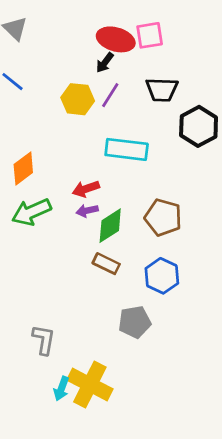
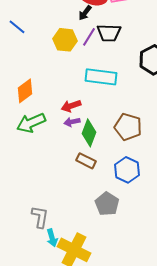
black trapezoid: (162, 90) -> (109, 33), moved
green diamond: (110, 226) -> (89, 133), turned -36
gray pentagon: (135, 322) -> (107, 204), turned -30
cyan arrow: (61, 389) -> (52, 238), moved, turned -36

